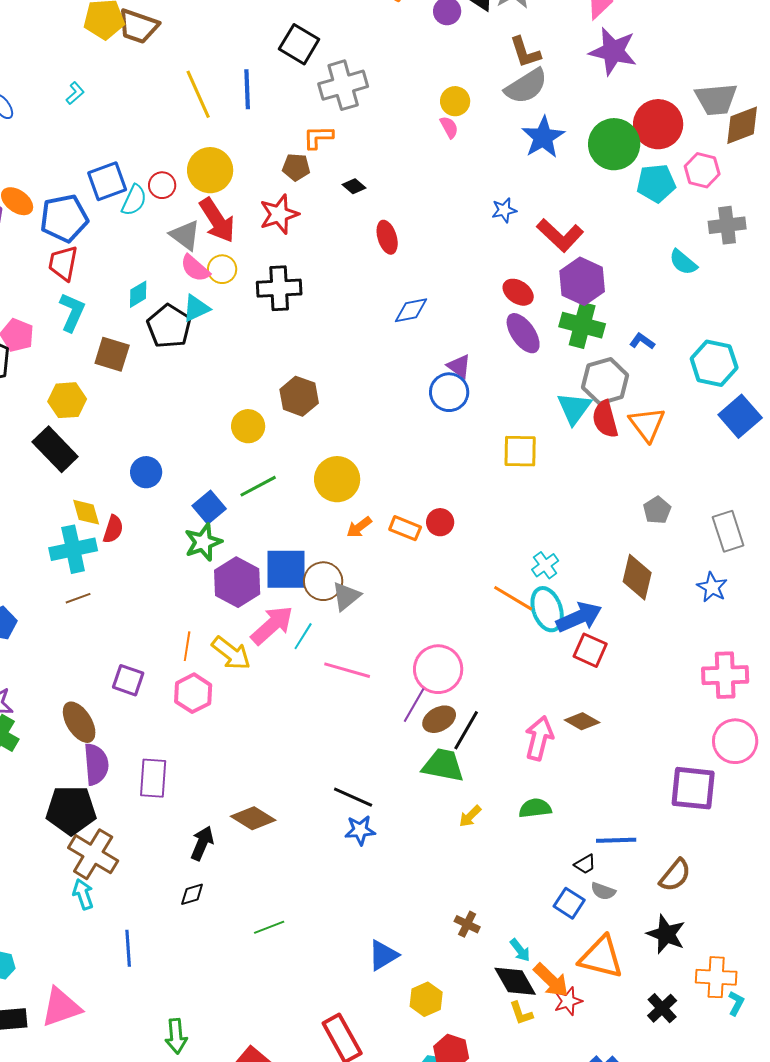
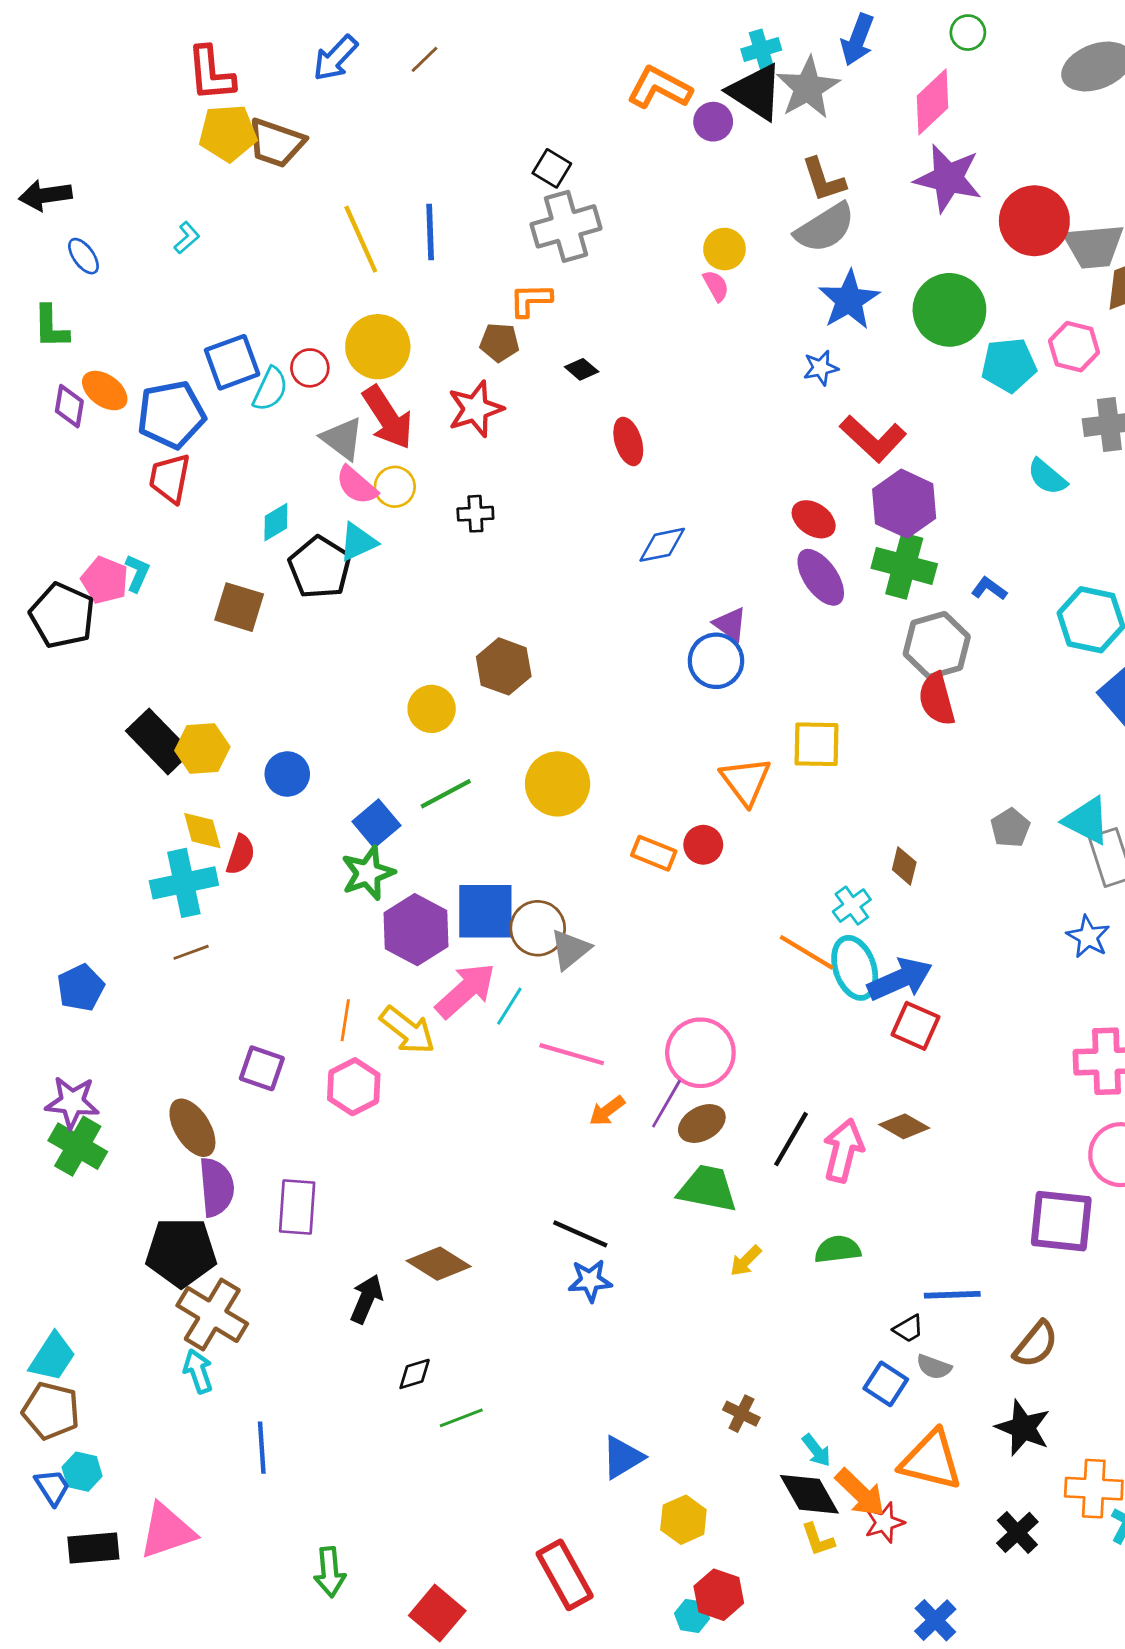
black square: (299, 44) -> (552, 168), moved, size x0.7
red circle: (658, 124) -> (1034, 221), moved
blue star: (504, 210) -> (821, 368), moved
black cross: (279, 288) -> (475, 514), size x0.6
cyan L-shape: (72, 312) -> (137, 573), moved, size x0.7
yellow hexagon: (67, 400) -> (202, 749), moved
cyan triangle: (574, 408) -> (1087, 821), moved, turned -39
orange triangle: (647, 424) -> (746, 781), moved
orange arrow: (359, 527) -> (607, 1111), moved
brown diamond: (637, 577) -> (904, 866), moved, size x0.6
black line: (466, 730) -> (791, 1139), moved
black diamond: (192, 894) -> (415, 1374), moved

